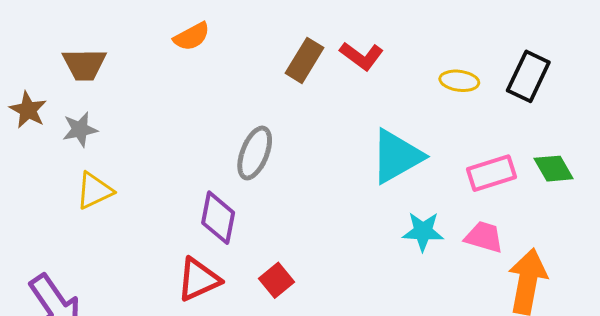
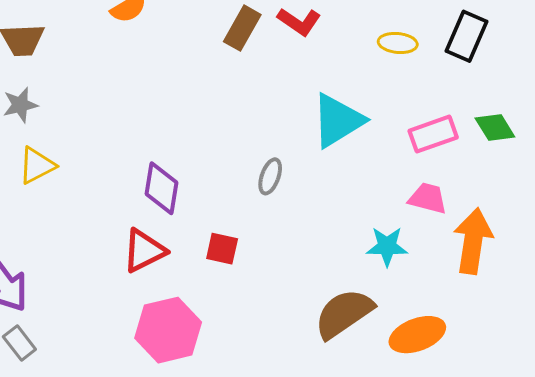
gray ellipse: (255, 153) -> (270, 176), moved, size x0.7
cyan star: (423, 231) -> (387, 246), moved
red square: (277, 280) -> (222, 249), turned -36

